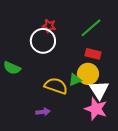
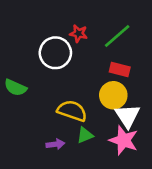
red star: (49, 26) -> (79, 33), moved
green triangle: (75, 80) -> (85, 135), moved

